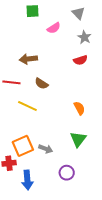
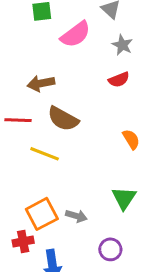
pink semicircle: (54, 28) -> (75, 34), size x1.5
brown semicircle: (41, 84) -> (63, 119), size x1.5
orange semicircle: (79, 108) -> (131, 139), moved

